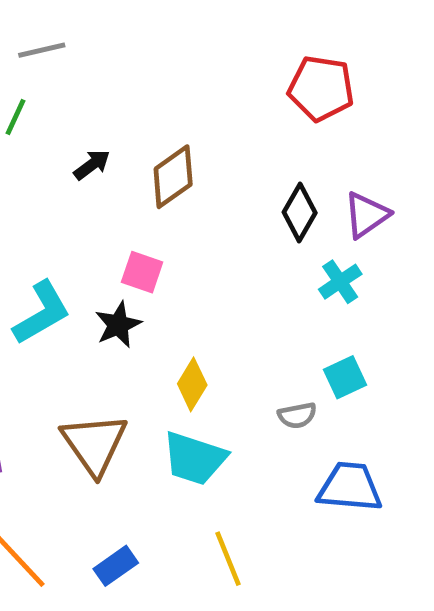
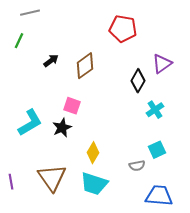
red pentagon: (321, 88) -> (123, 29), moved
purple triangle: (366, 215) -> (162, 64), moved

